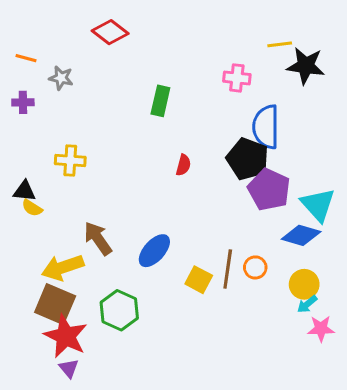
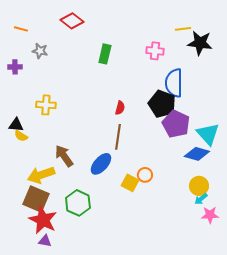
orange line: (26, 58) -> (21, 29), moved
green rectangle: (160, 101) -> (105, 54), moved
orange circle: (255, 267) -> (145, 175), moved
brown line: (228, 269) -> (118, 137), moved
purple triangle: (69, 368) -> (45, 241), turned -40

